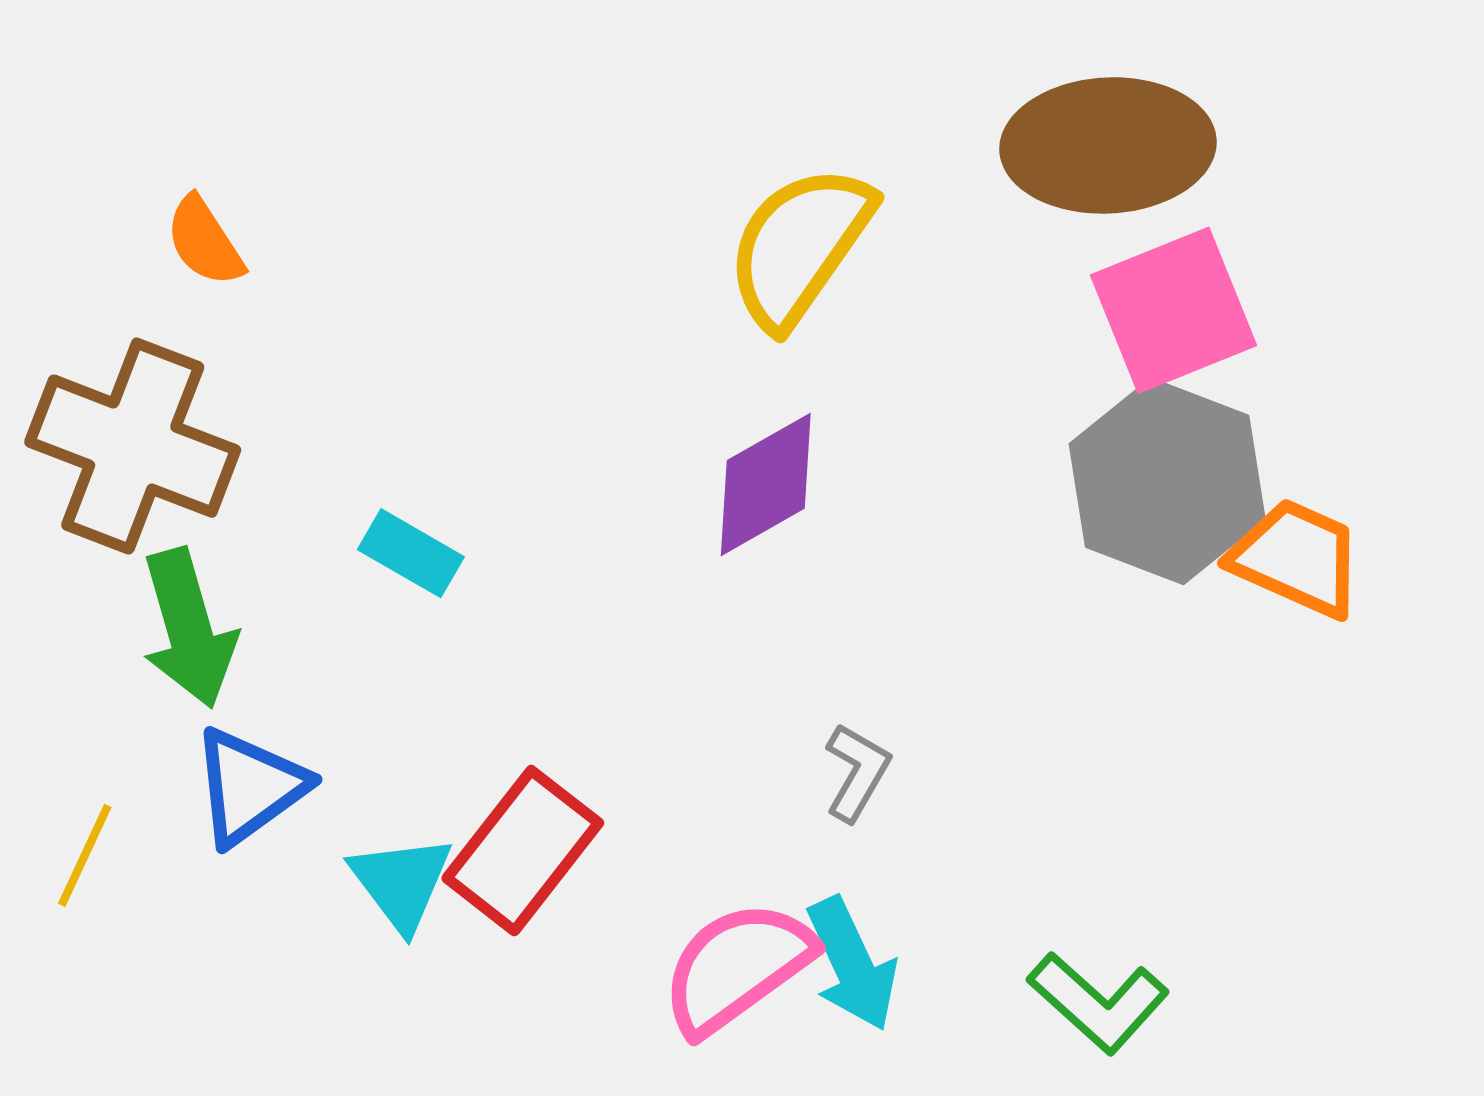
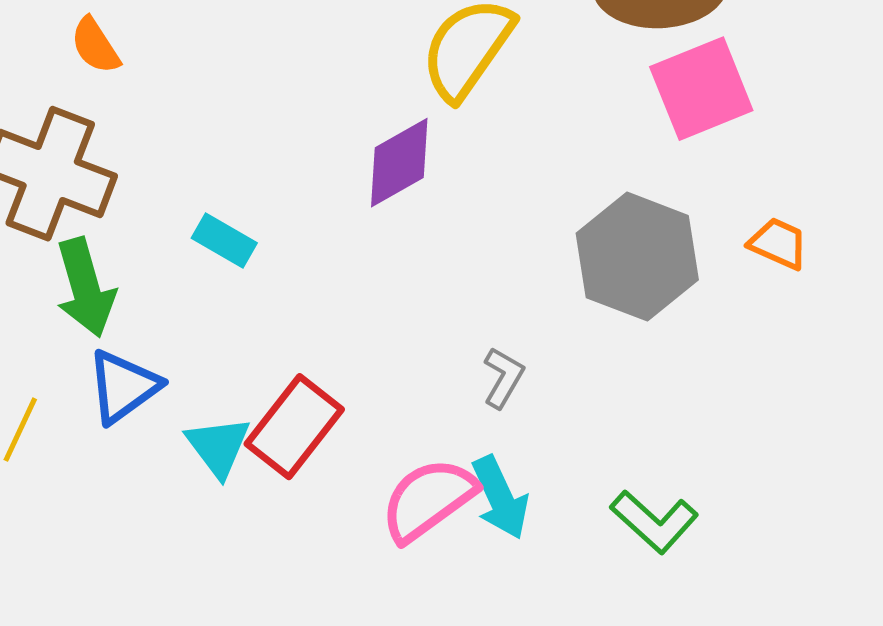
gray hexagon: (1167, 481) -> (637, 257), moved
purple diamond: (766, 484) -> (399, 163), moved
orange trapezoid: (1297, 558) -> (778, 244), size x0.7

